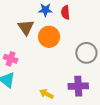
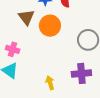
yellow arrow: (46, 94) -> (50, 83), turned 48

